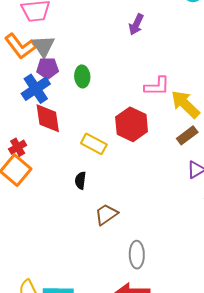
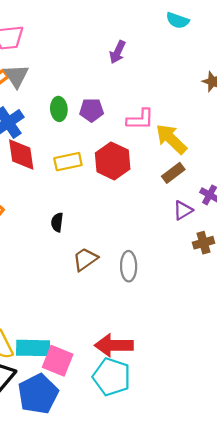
purple pentagon: (48, 68) -> (92, 110), moved
yellow rectangle: (94, 144) -> (68, 162), moved, turned -40
gray ellipse: (137, 255) -> (129, 266), moved

